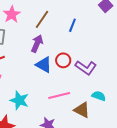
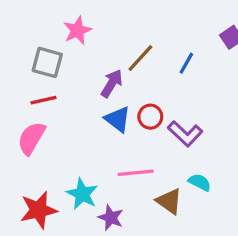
brown line: (42, 19) -> (140, 58), moved
blue line: (72, 25) -> (186, 63), moved
cyan star: (19, 100) -> (82, 194), moved

